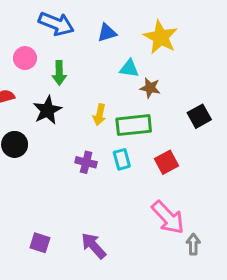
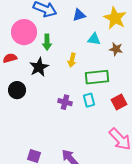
pink circle: (25, 58) -> (24, 32), size x1.6
brown star: (150, 88) -> (116, 49), moved
yellow arrow: (99, 115) -> (72, 60), moved

